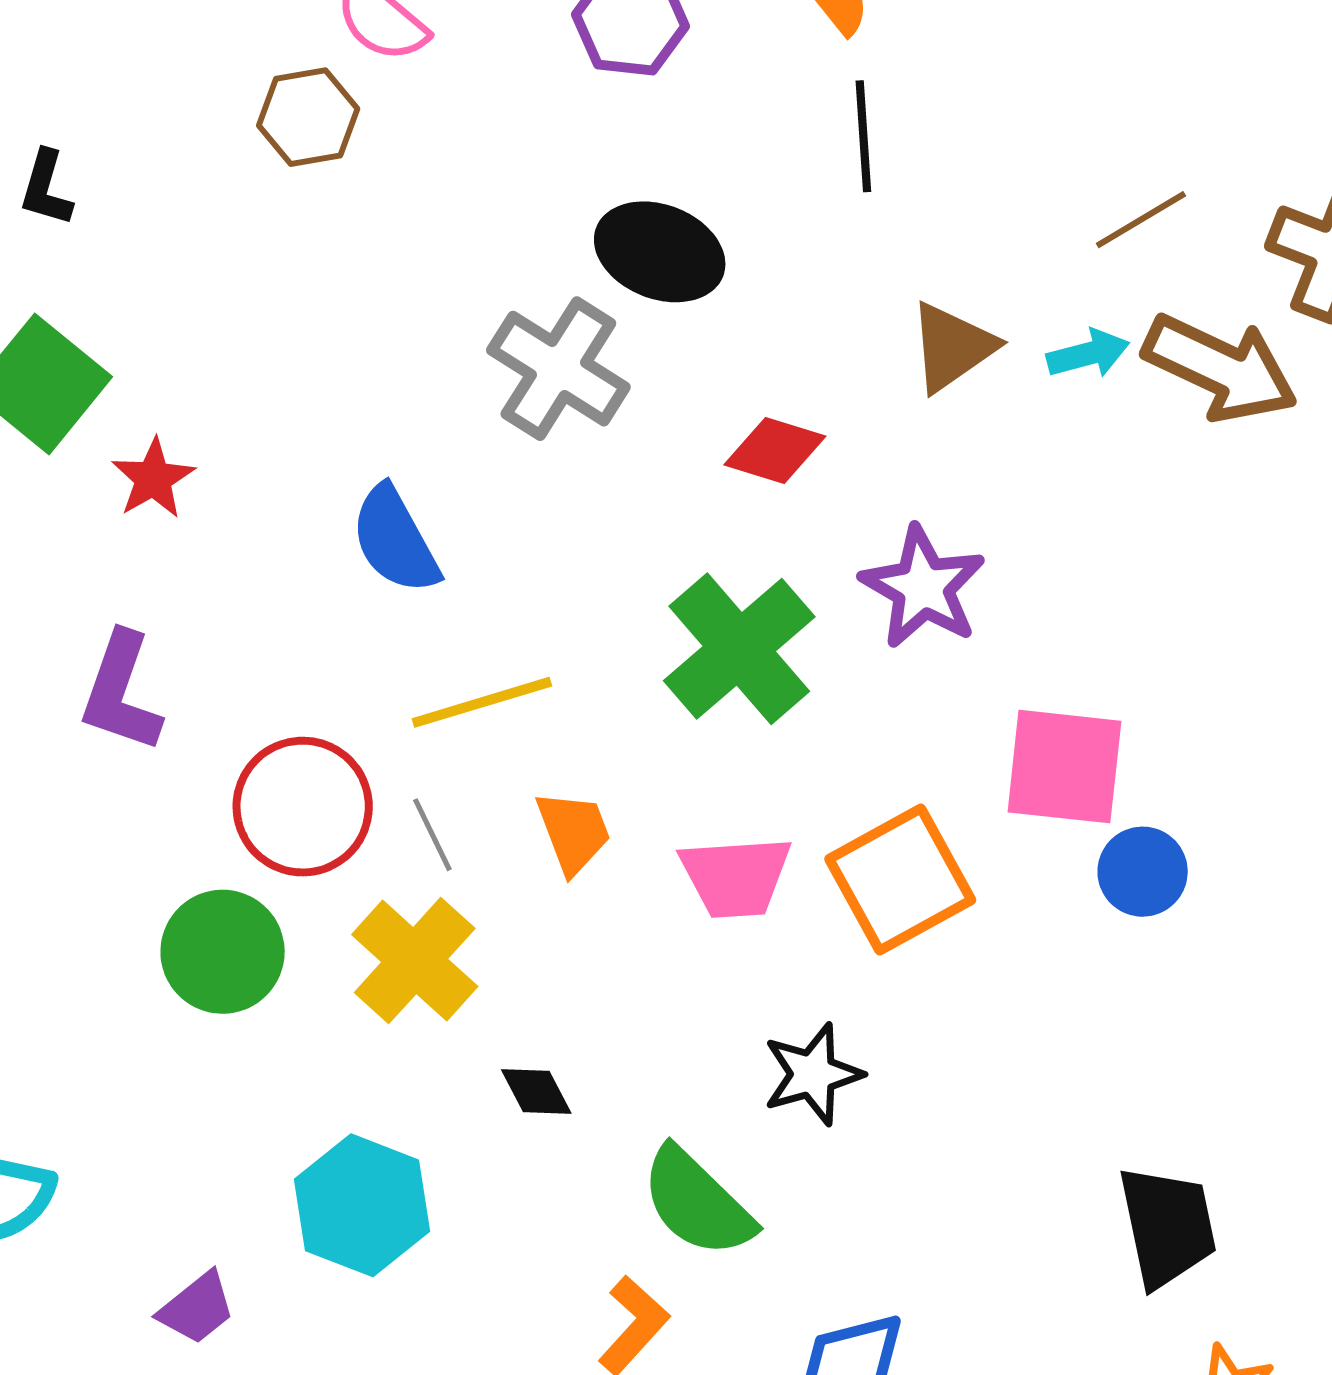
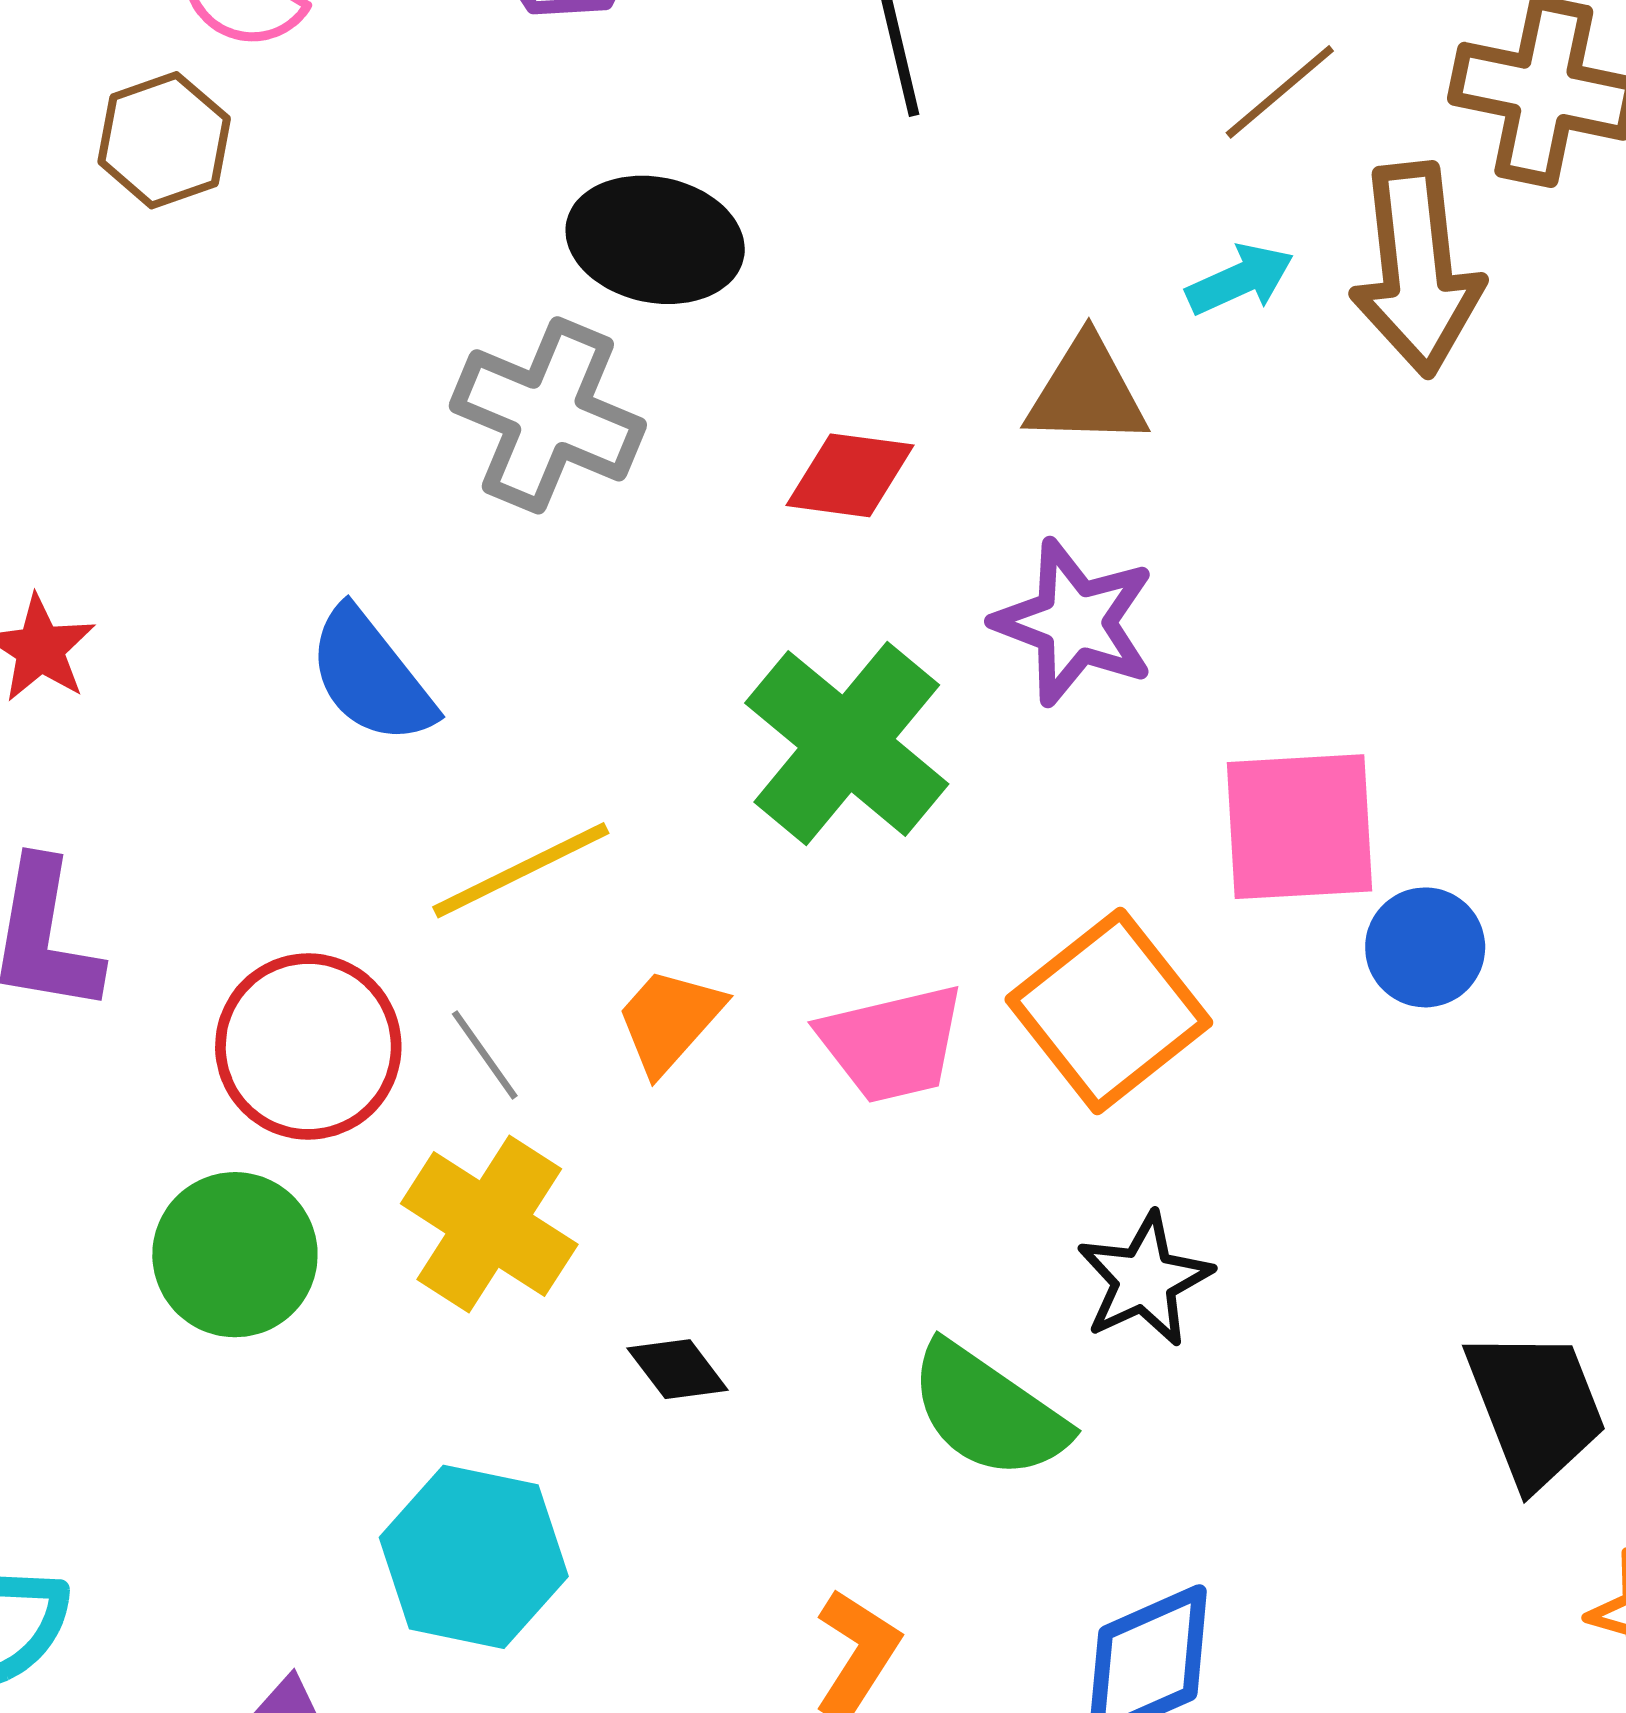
brown triangle: (952, 347) -> (1087, 392), moved, turned 46
brown arrow: (1220, 368) -> (1417, 269), turned 68
orange trapezoid: (574, 832) -> (669, 1020), turned -108
black star: (813, 1074) -> (1144, 1280), moved
green semicircle: (697, 1202) -> (988, 1411), moved

